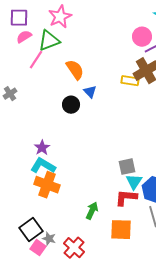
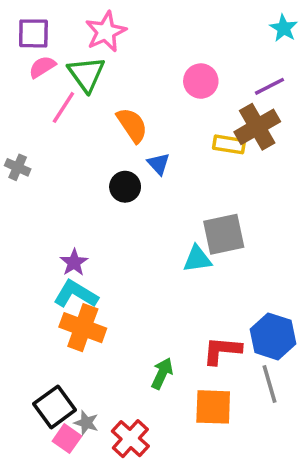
pink circle: (142, 37) -> (201, 81), moved
green triangle: (49, 41) -> (86, 74), turned -45
gray cross: (10, 94) -> (18, 167), turned -32
gray square: (127, 167) -> (224, 234), moved, size x1.4
cyan triangle: (134, 182) -> (197, 259), moved, turned 48

